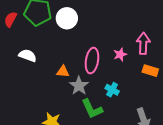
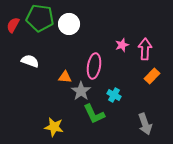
pink star: (120, 54) -> (122, 45), moved
orange rectangle: (150, 71) -> (152, 76), turned -63

